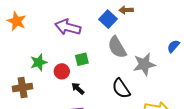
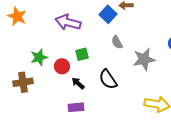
gray semicircle: (117, 47) -> (117, 42), size x0.6
black semicircle: (121, 88) -> (108, 79), moved

